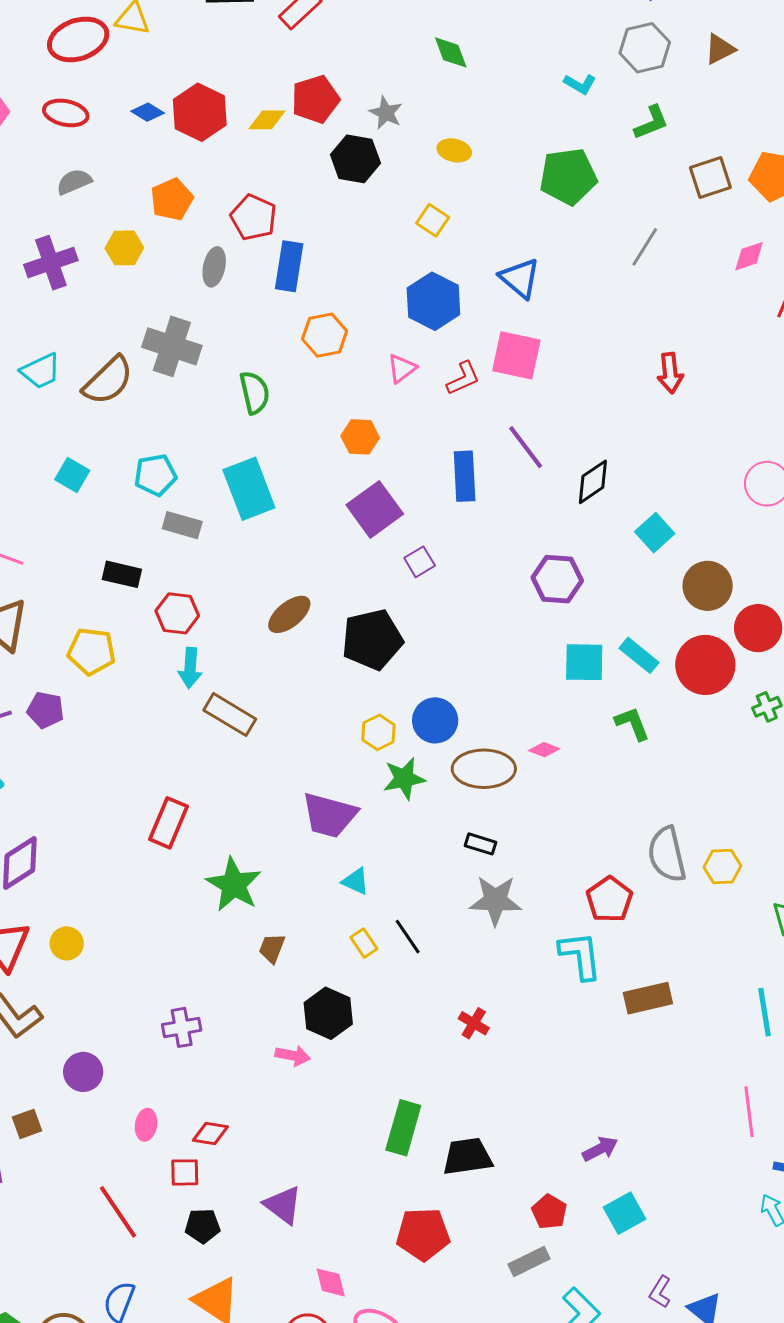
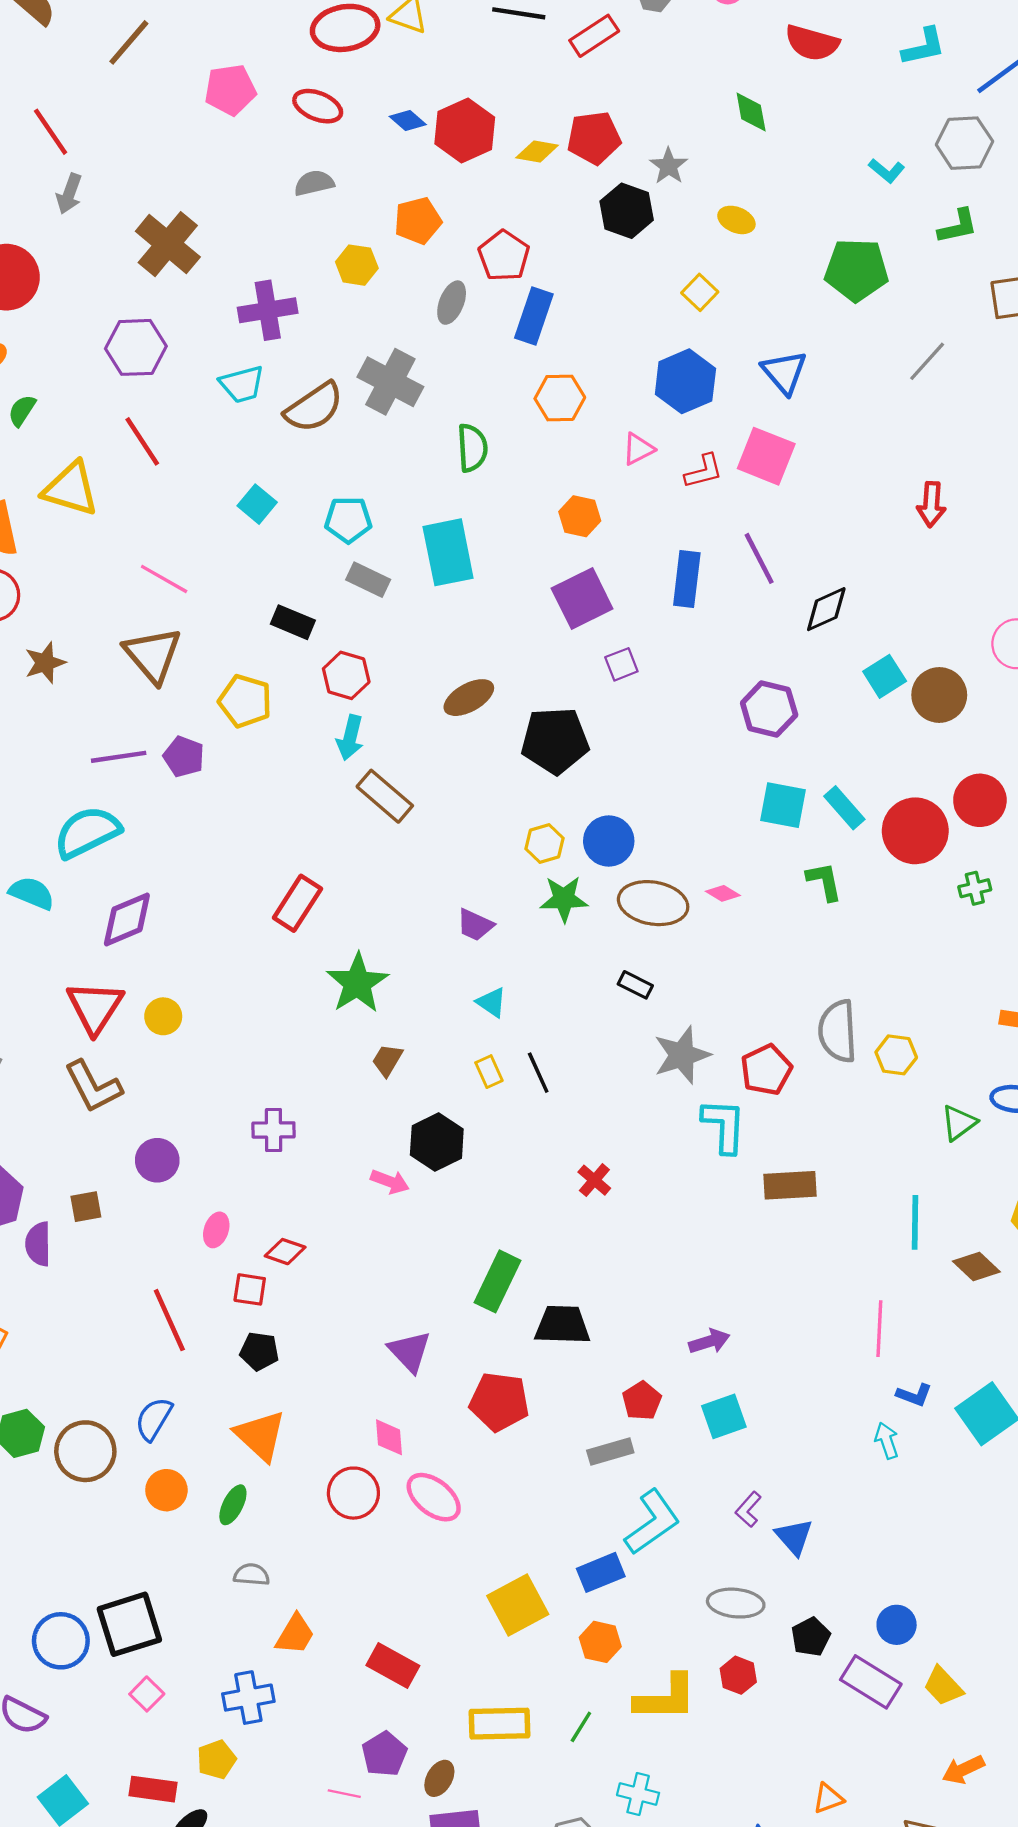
purple cross: (51, 263) -> (268, 310), moved
brown circle: (708, 586) -> (939, 695), moved
purple trapezoid: (329, 815) -> (475, 925), size x0.6
gray star: (495, 900) -> (682, 1055), moved, turned -30
purple triangle: (283, 1205) -> (410, 1351), moved

